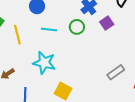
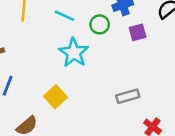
cyan star: (44, 63) -> (74, 53), moved

